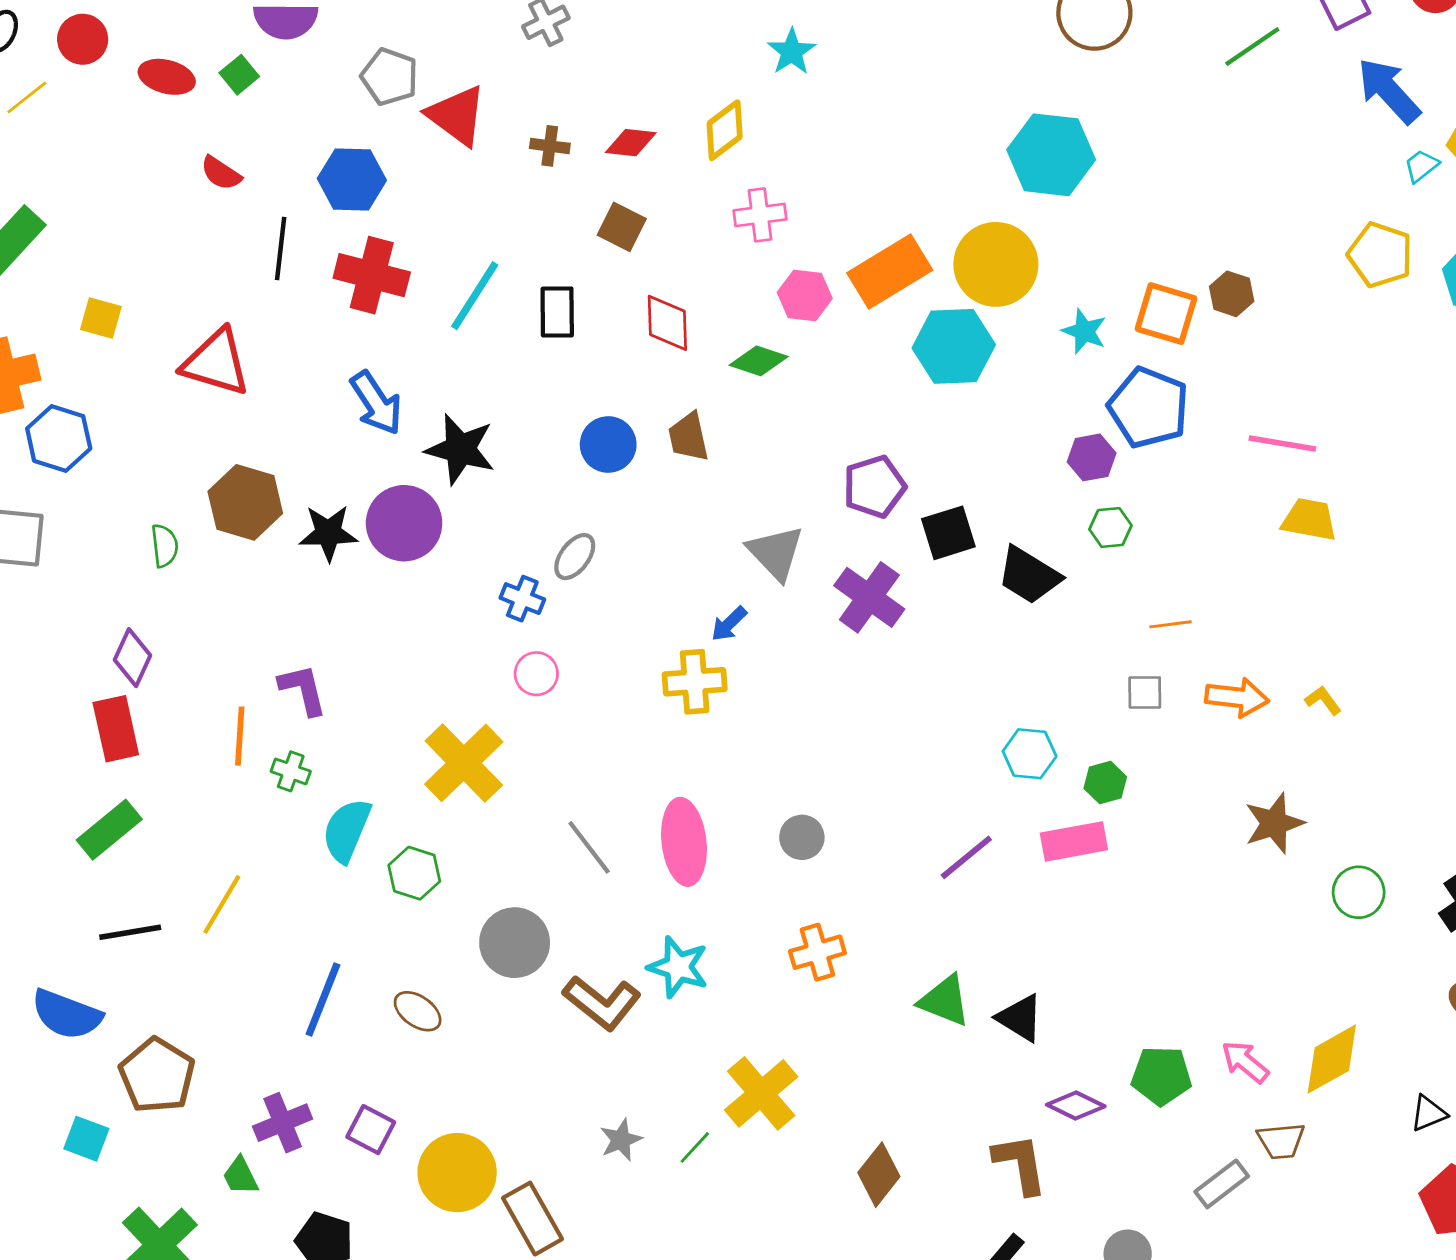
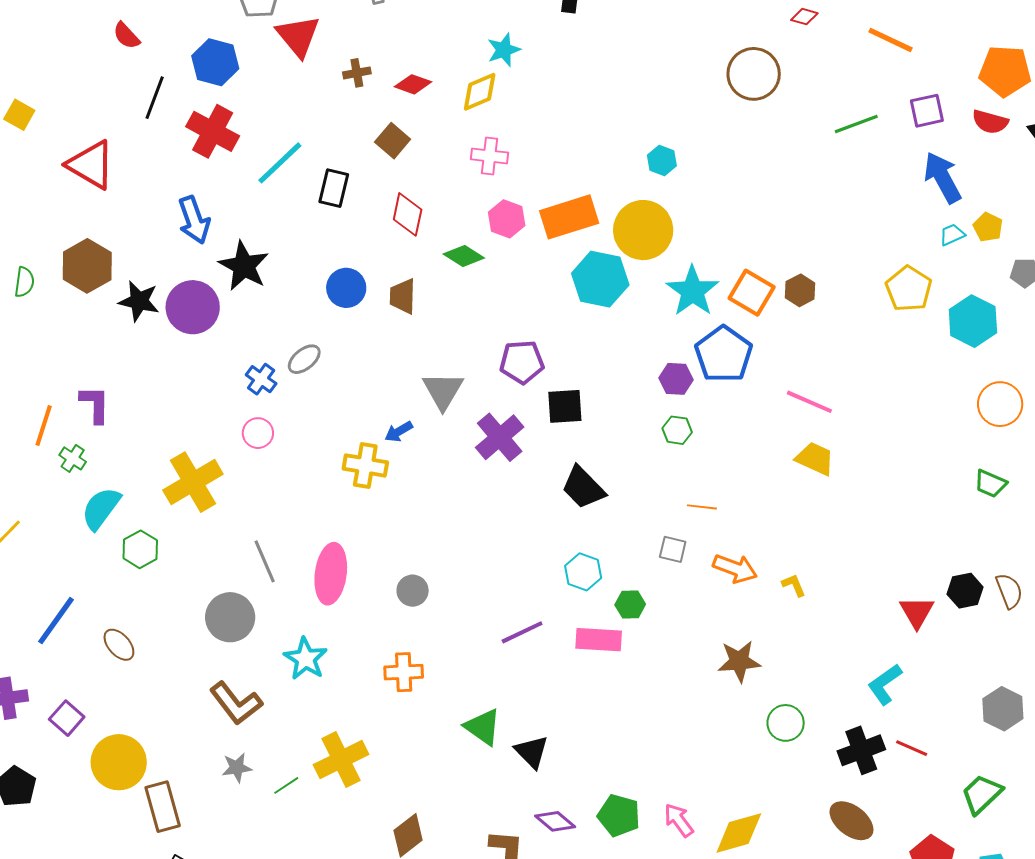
cyan star: (792, 52) -> (504, 50), moved
brown cross: (550, 146) -> (357, 73), turned -32
cyan hexagon: (1051, 155) -> (662, 161), moved, size x0.5
cyan star: (1084, 331) -> (693, 291), size x1.6
black trapezoid: (1029, 575) -> (583, 487), moved
gray circle: (515, 943) -> (230, 617), moved
brown L-shape: (602, 1003) -> (236, 703), moved

